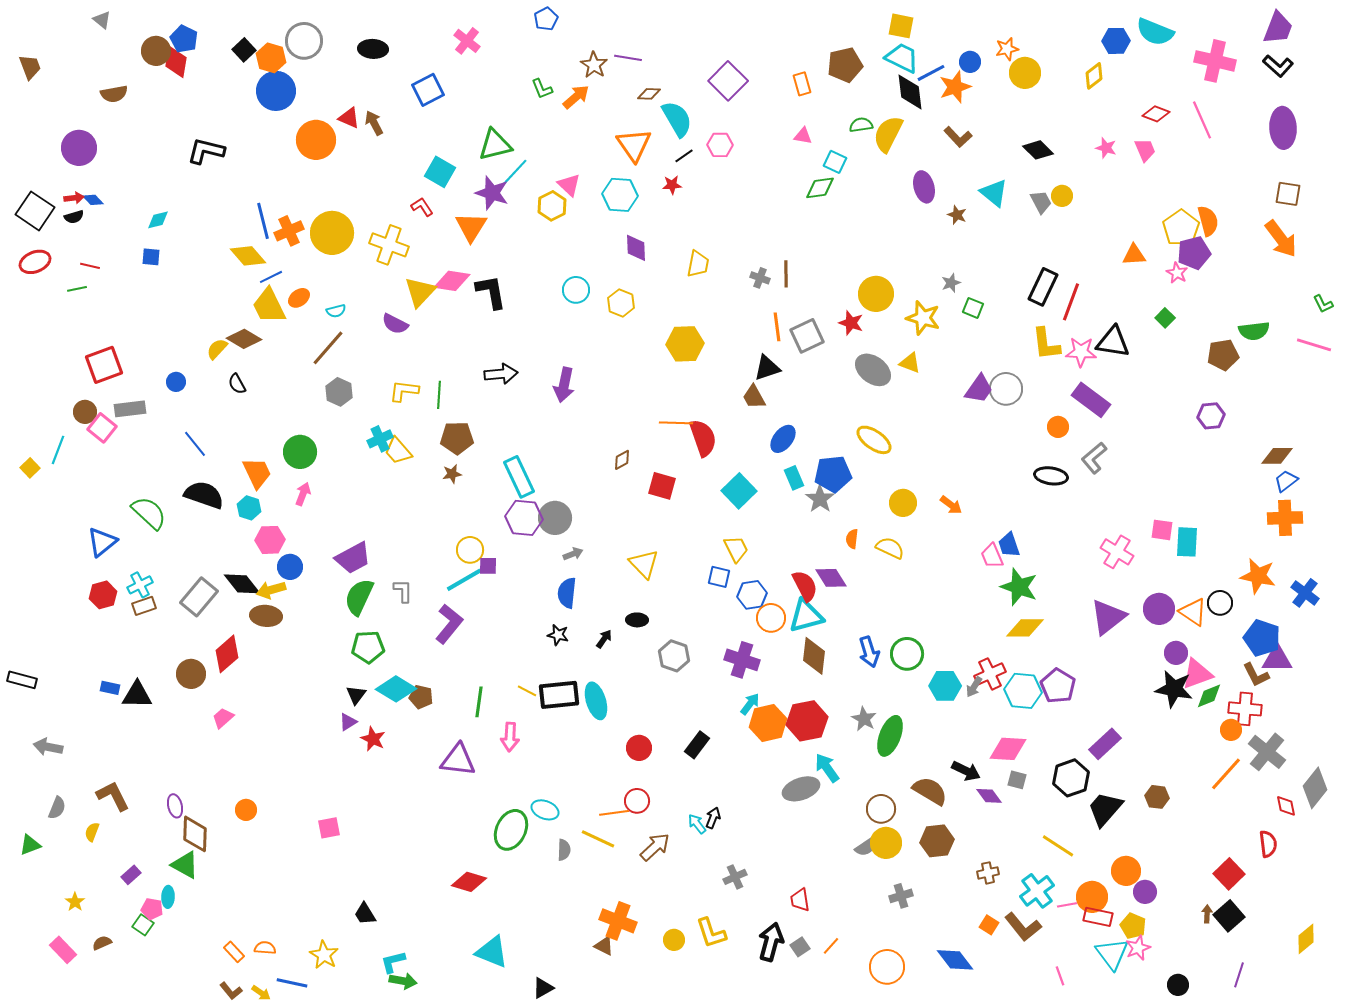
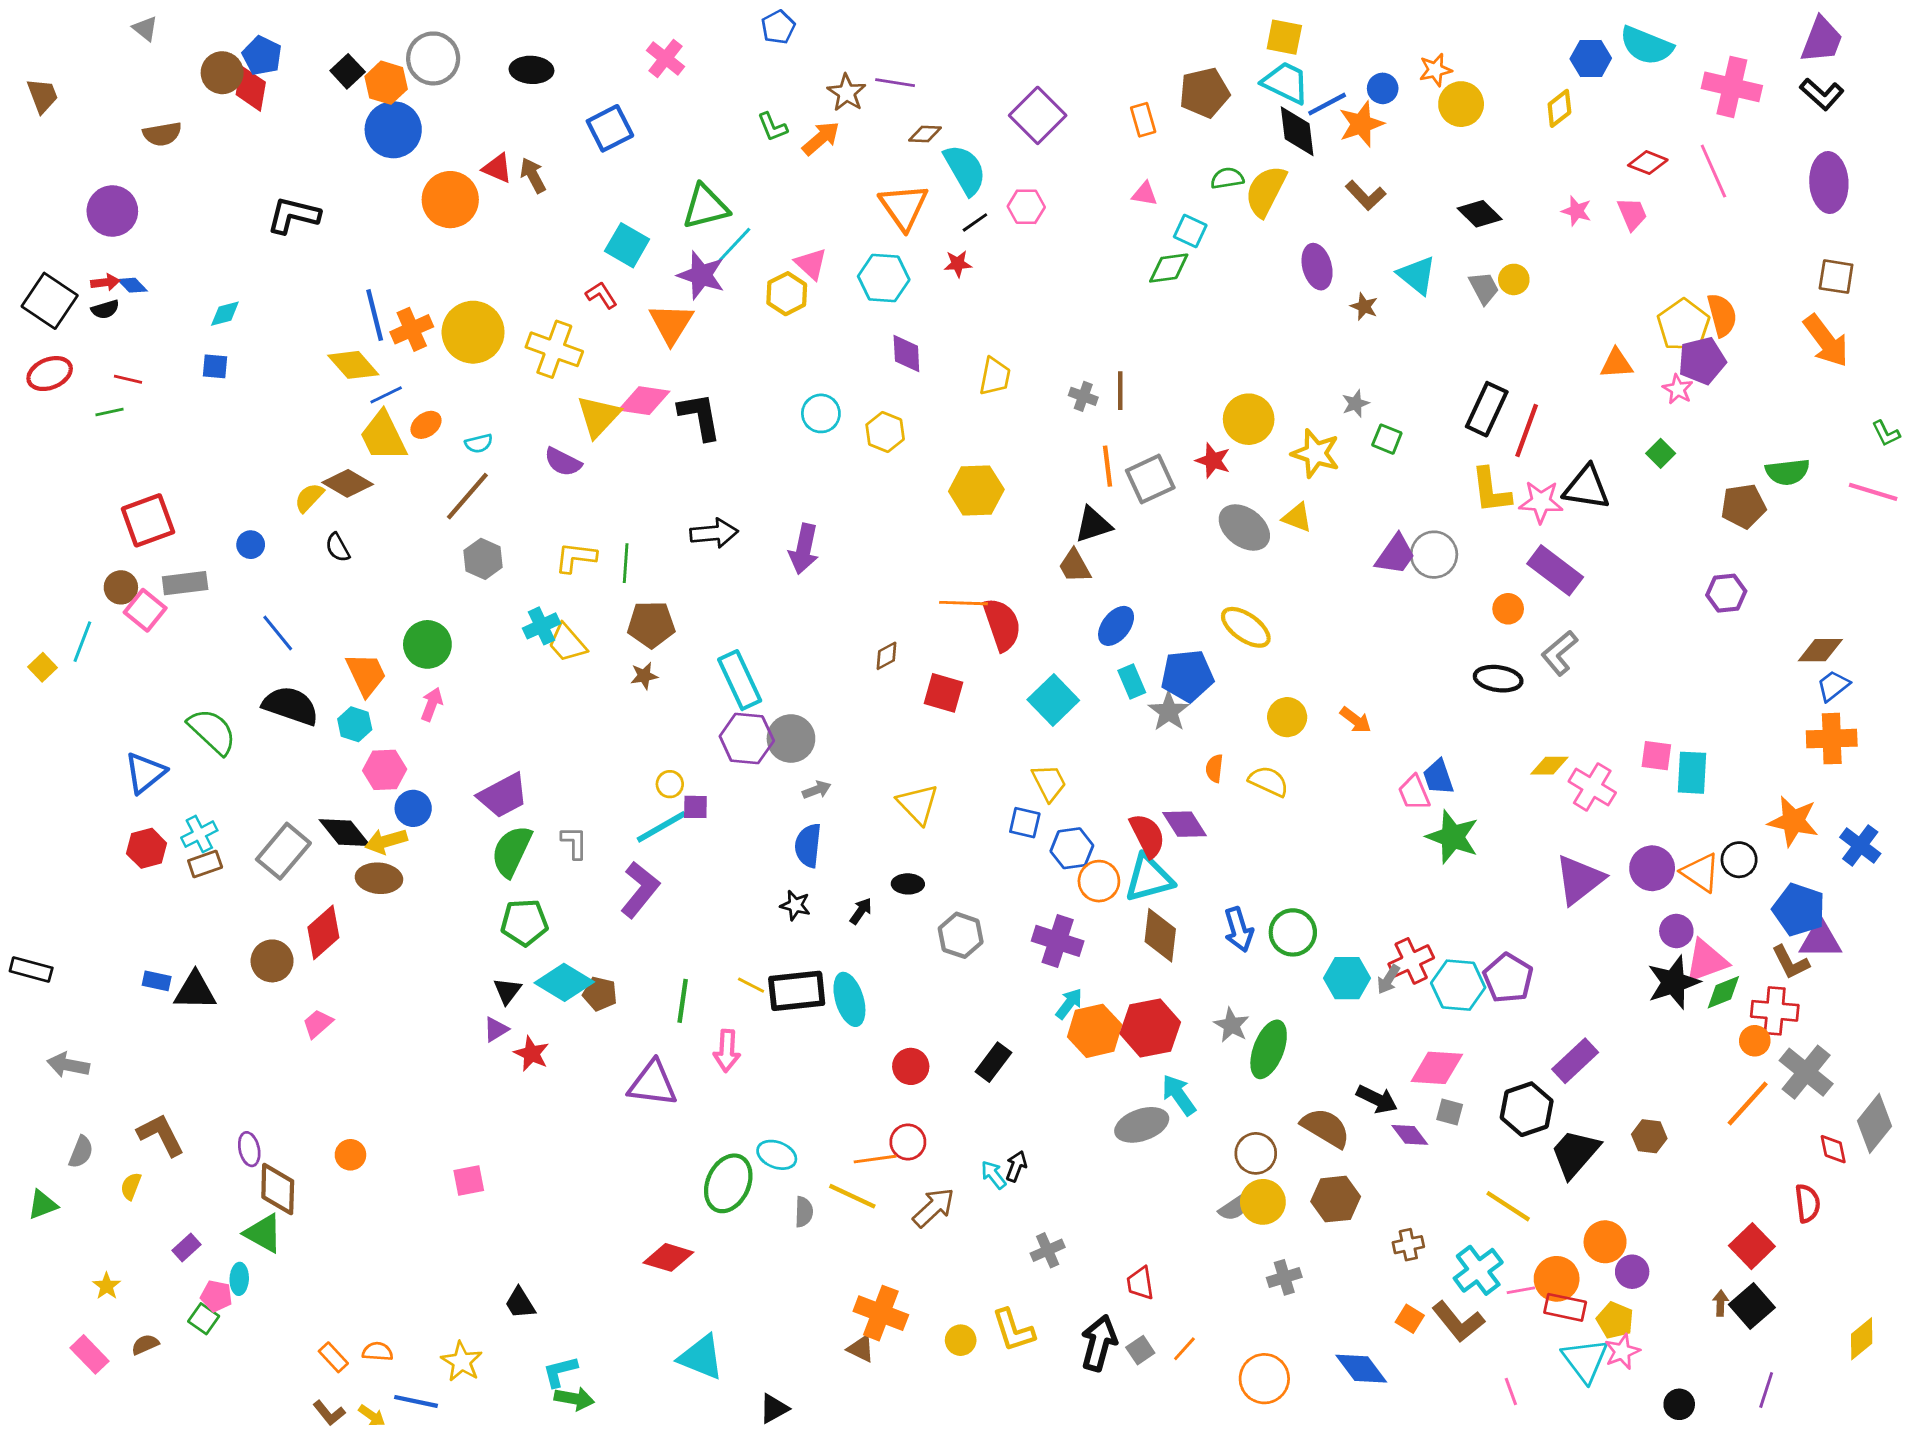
yellow circle: (470, 550) -> (670, 784), size x0.7
yellow diamond: (1025, 628) -> (1549, 766), moved, size x0.7
black star: (1174, 689) -> (1673, 982), turned -30

